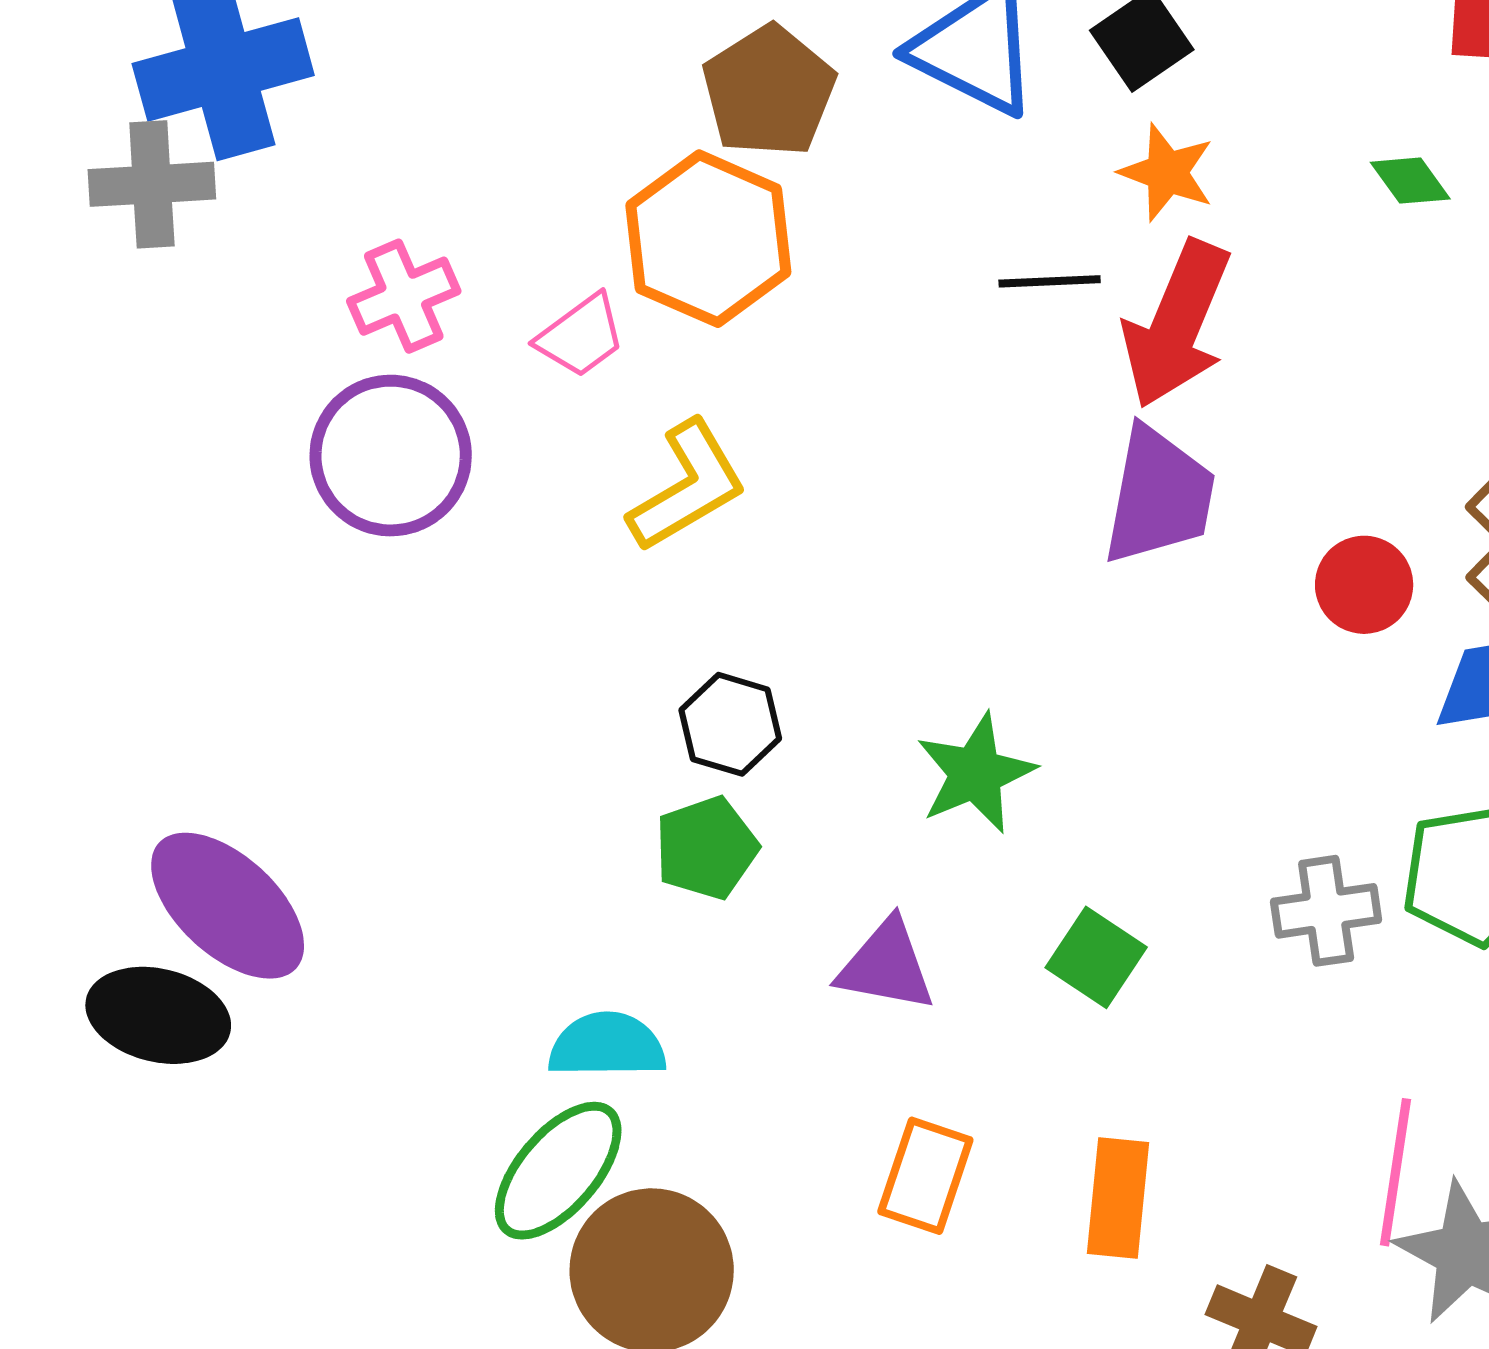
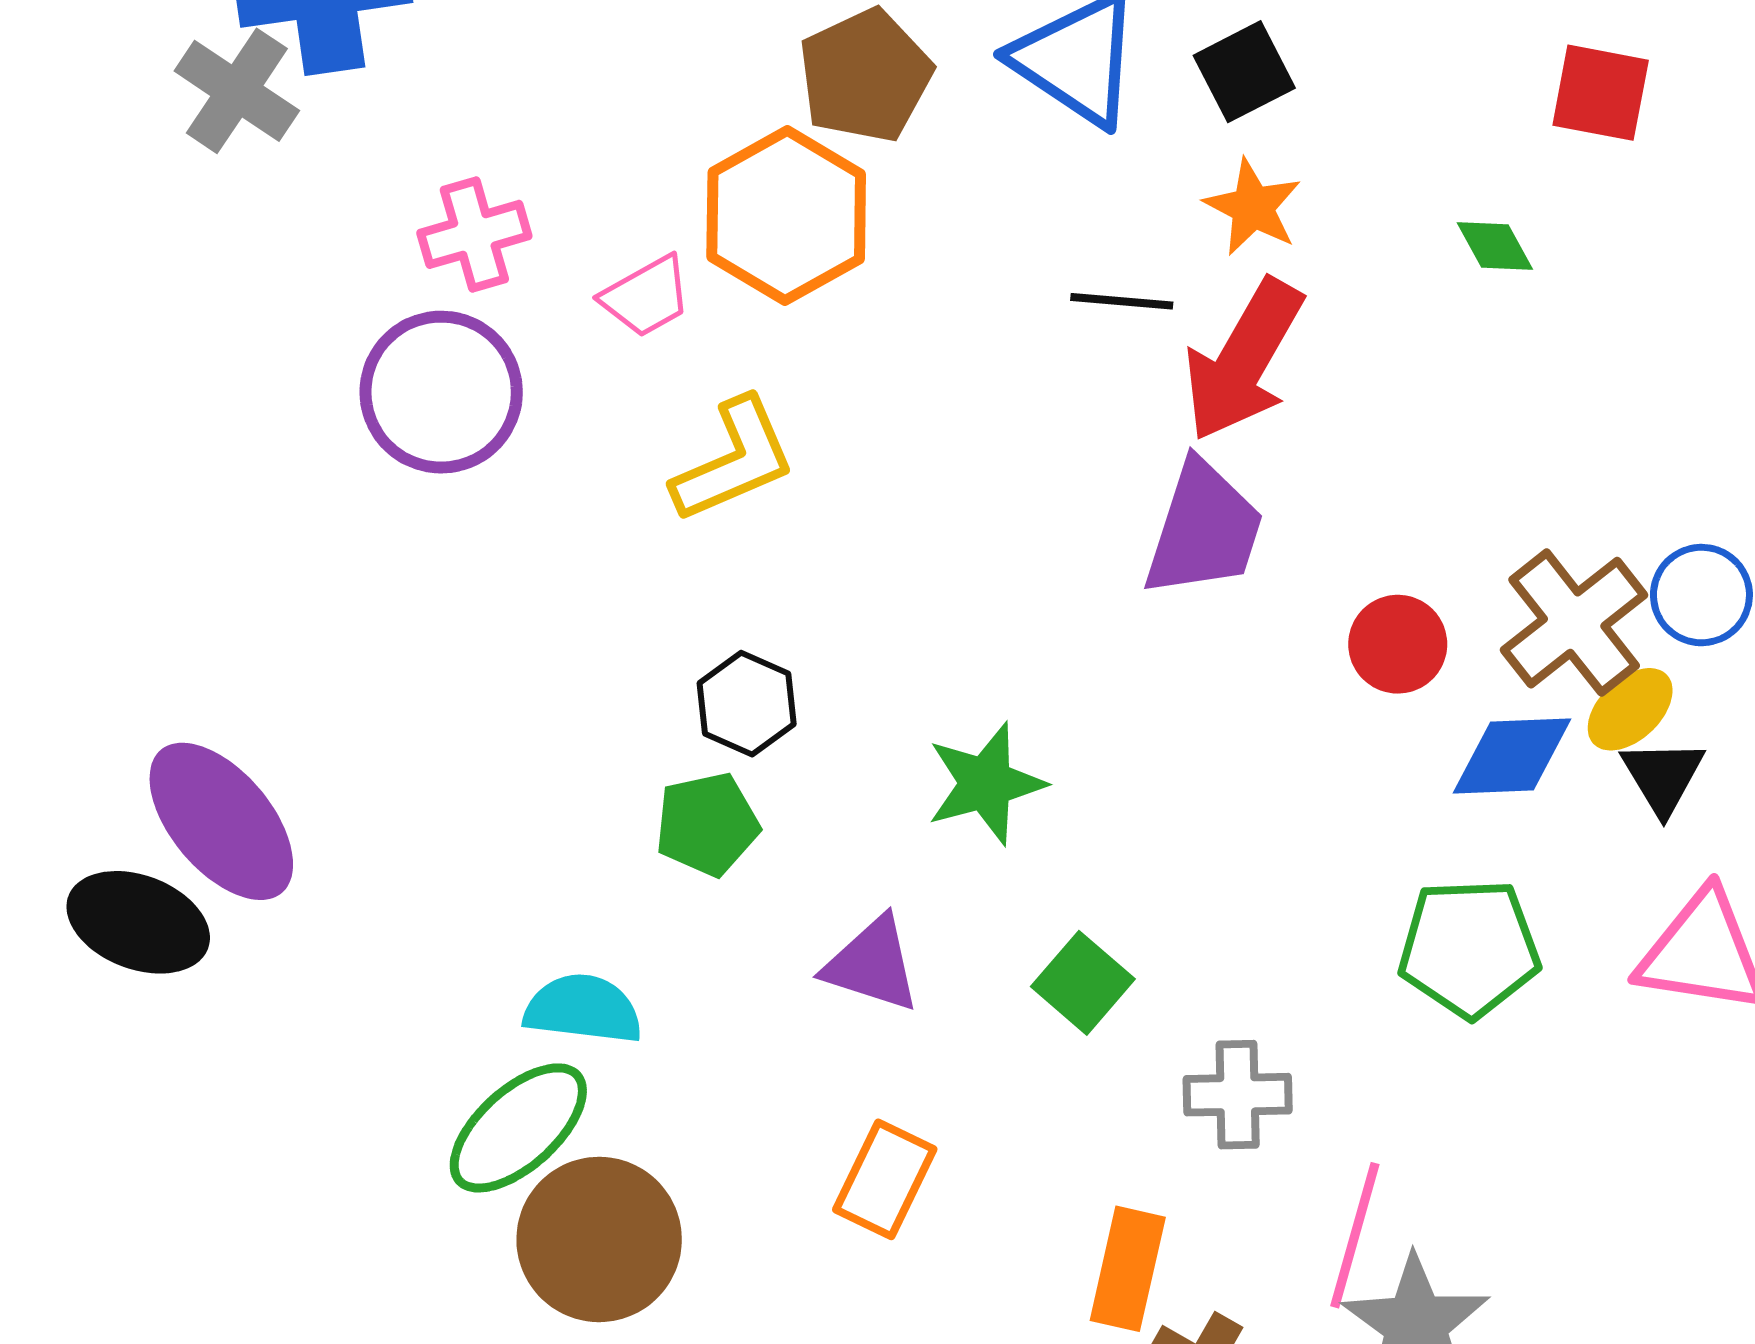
gray cross: (152, 184) -> (237, 91), turned 30
gray cross: (1326, 911) -> (1238, 1095), moved
orange rectangle: (1118, 1198) -> (1128, 1269), moved

